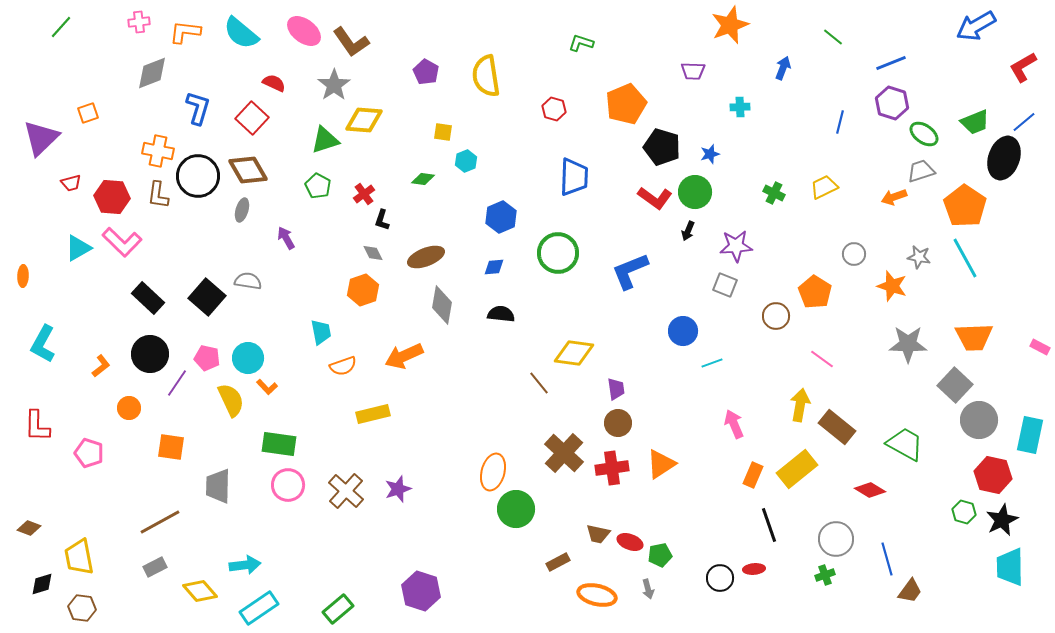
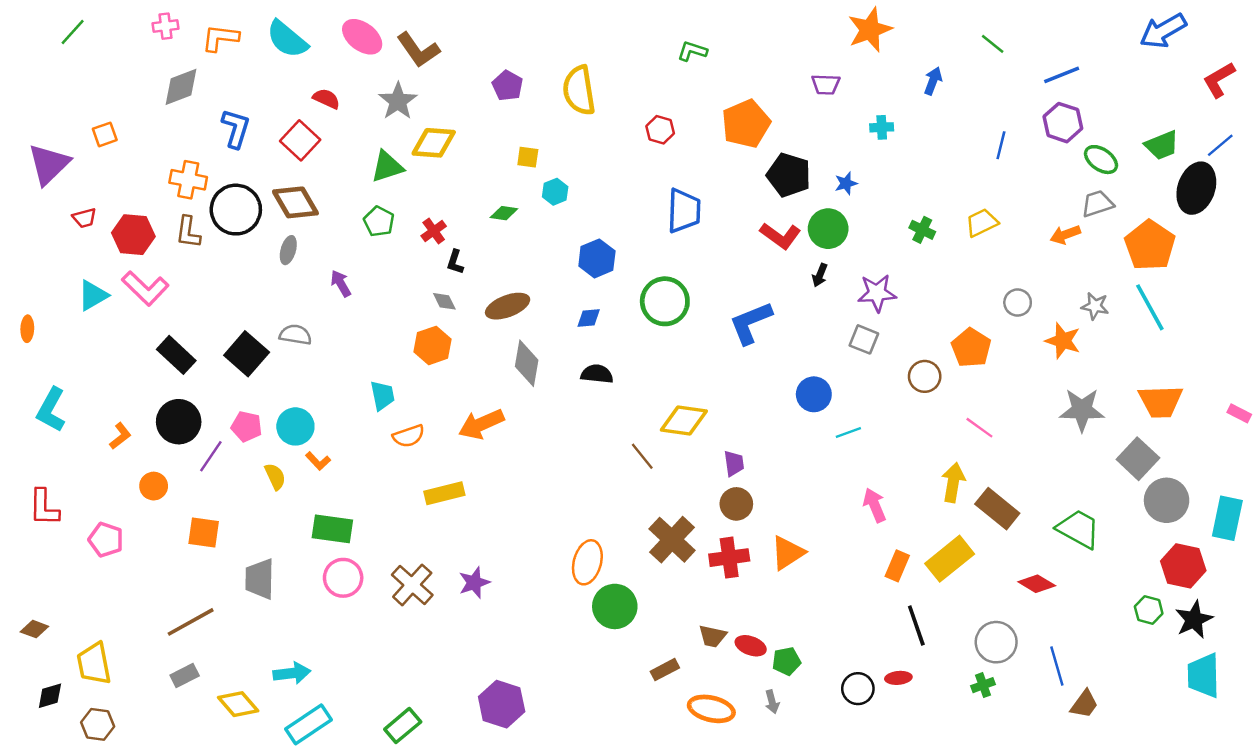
yellow semicircle: (231, 400) -> (275, 477), size x0.7

